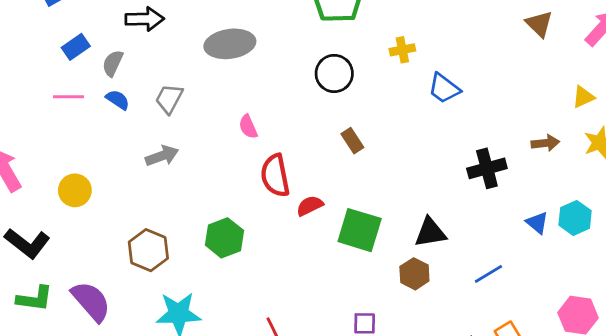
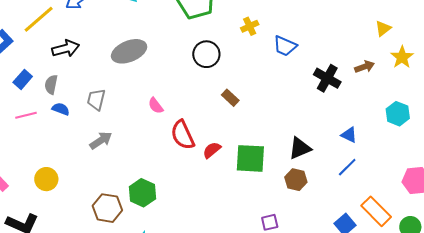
black cross: (487, 168) -> (327, 78), moved, turned -32
blue triangle: (537, 223) -> (349, 135), moved
green hexagon: (224, 238) -> (142, 193), moved

